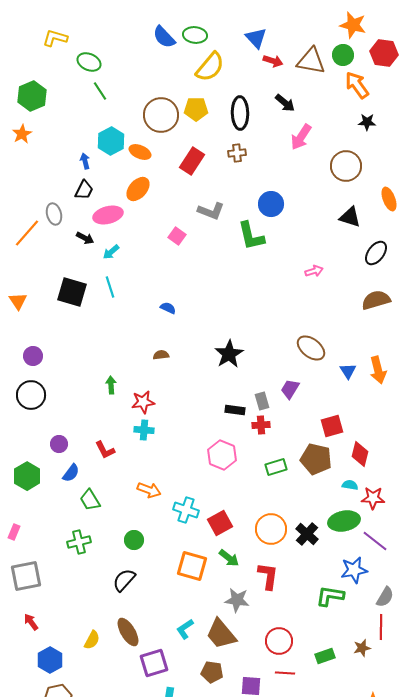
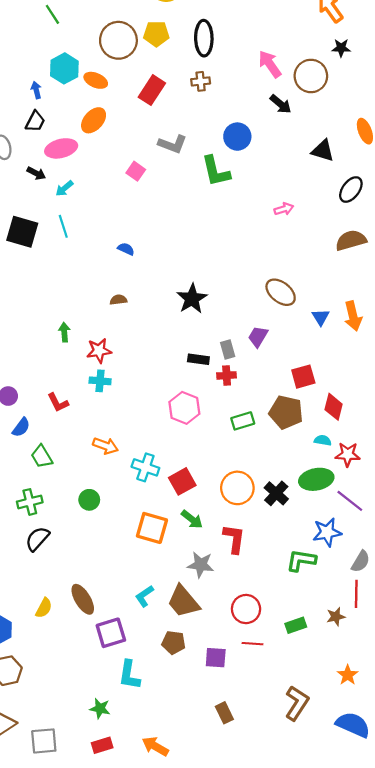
black arrow: (285, 103) -> (281, 104), moved
pink arrow: (301, 137) -> (270, 64), turned 112
brown circle: (346, 166) -> (311, 76), moved
black semicircle: (124, 580) -> (37, 539), moved

